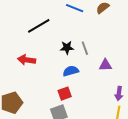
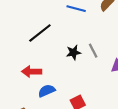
blue semicircle: (71, 71) -> (47, 91), moved

